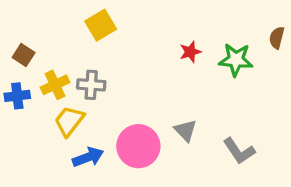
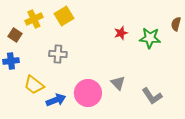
yellow cross: (55, 85) -> (34, 19), moved
yellow trapezoid: (69, 121) -> (34, 85), moved, turned -90

